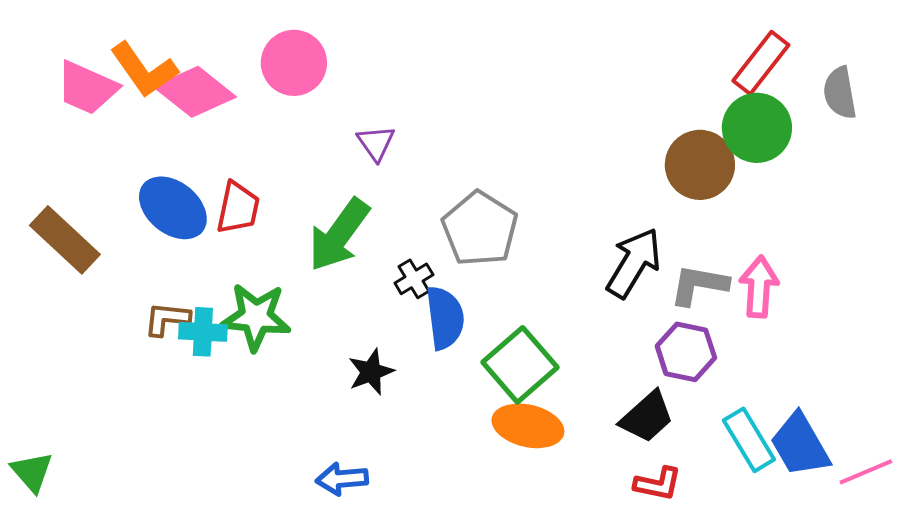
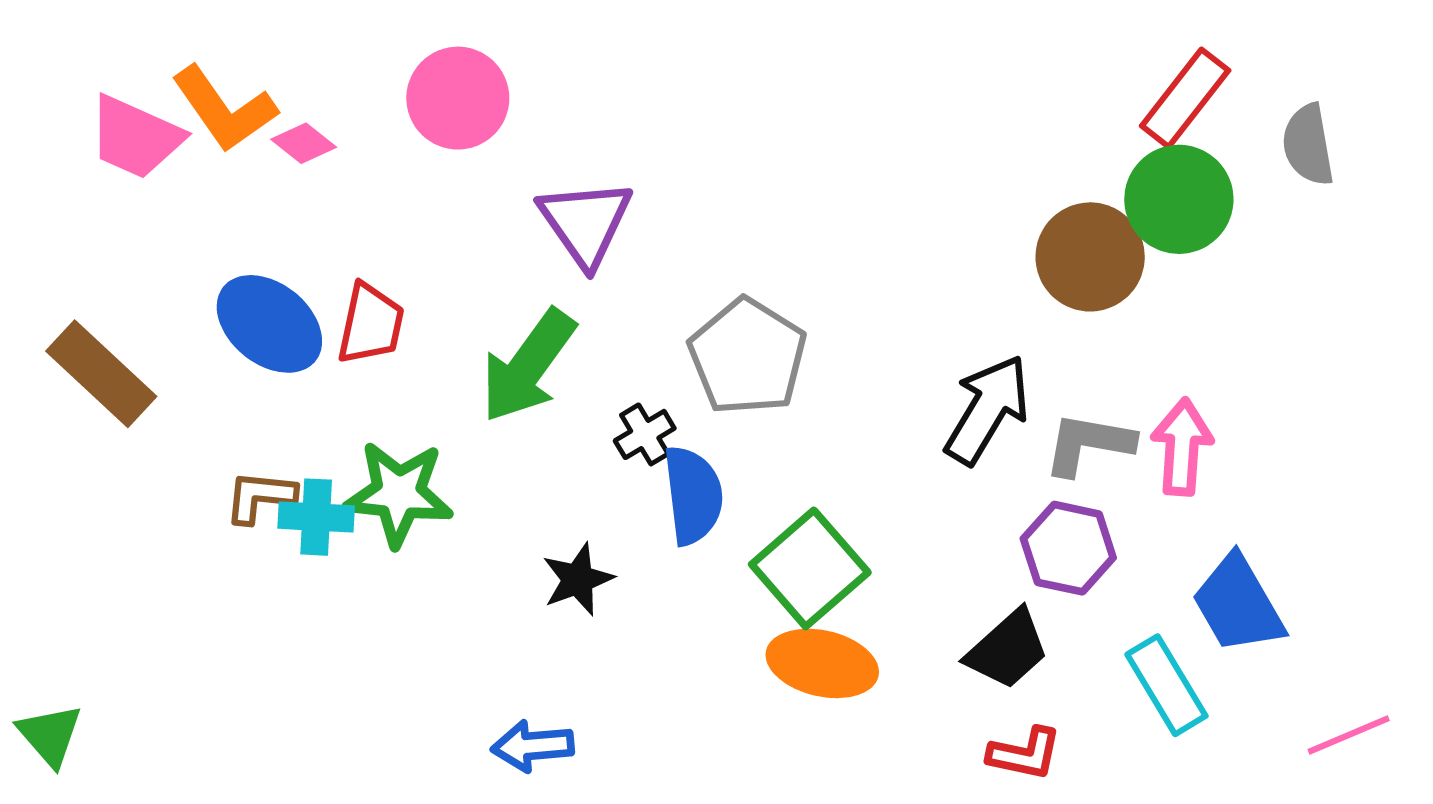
pink diamond: (195, 92) -> (304, 143), size x0.5
purple triangle: (376, 143) -> (586, 223), size x1.6
blue trapezoid: (800, 445) -> (1238, 604), moved

